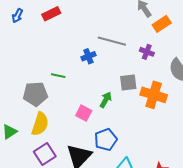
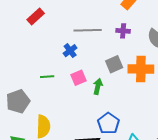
red rectangle: (51, 14) -> (36, 17), moved
gray pentagon: (35, 94) -> (18, 101), moved
pink square: (84, 113) -> (79, 78), moved, turned -35

